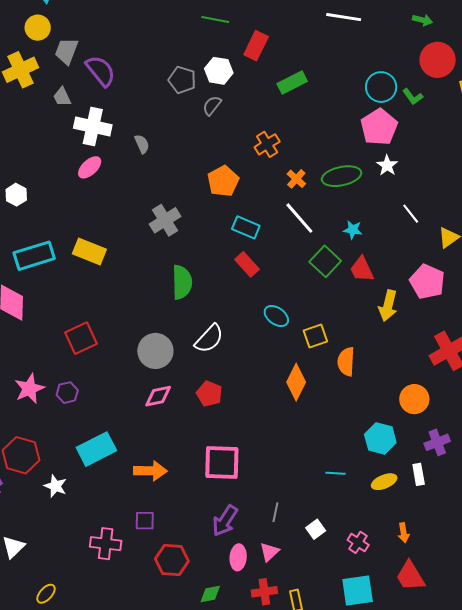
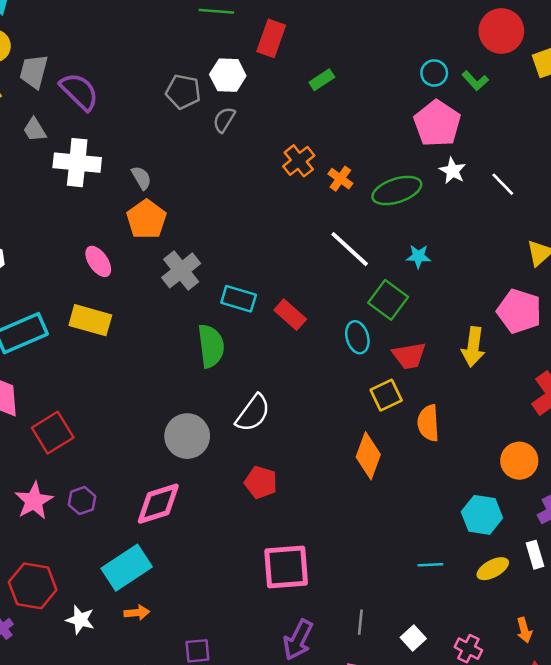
green rectangle: (292, 83) -> (322, 80), size x0.7
cyan circle: (381, 87) -> (434, 73), size x0.7
pink ellipse: (90, 167) -> (98, 261), moved, turned -75
orange cross: (296, 179) -> (340, 179), moved
orange pentagon: (223, 181) -> (146, 219), moved
white line: (411, 214) -> (503, 184), moved
cyan rectangle: (246, 227) -> (239, 299), moved
red trapezoid: (362, 269) -> (409, 356), moved, turned -68
cyan ellipse: (276, 316) -> (357, 337), moved, turned 45
red square: (81, 338) -> (53, 433), moved
pink diamond: (158, 396) -> (158, 504), moved, size x1.4
orange arrow: (150, 471) -> (137, 613), moved, size x0.6

